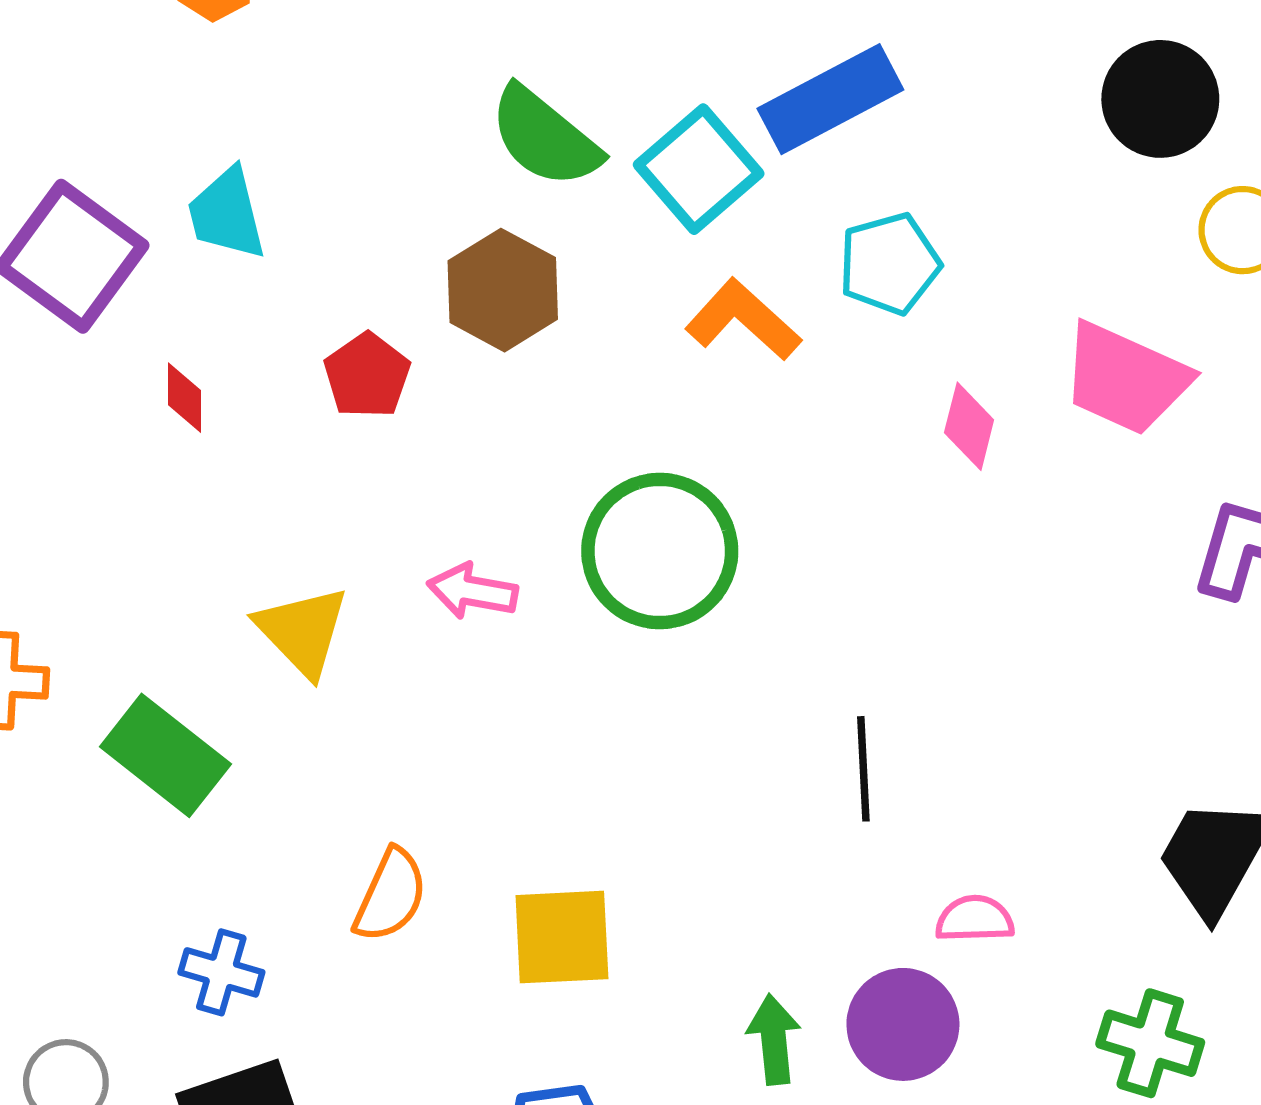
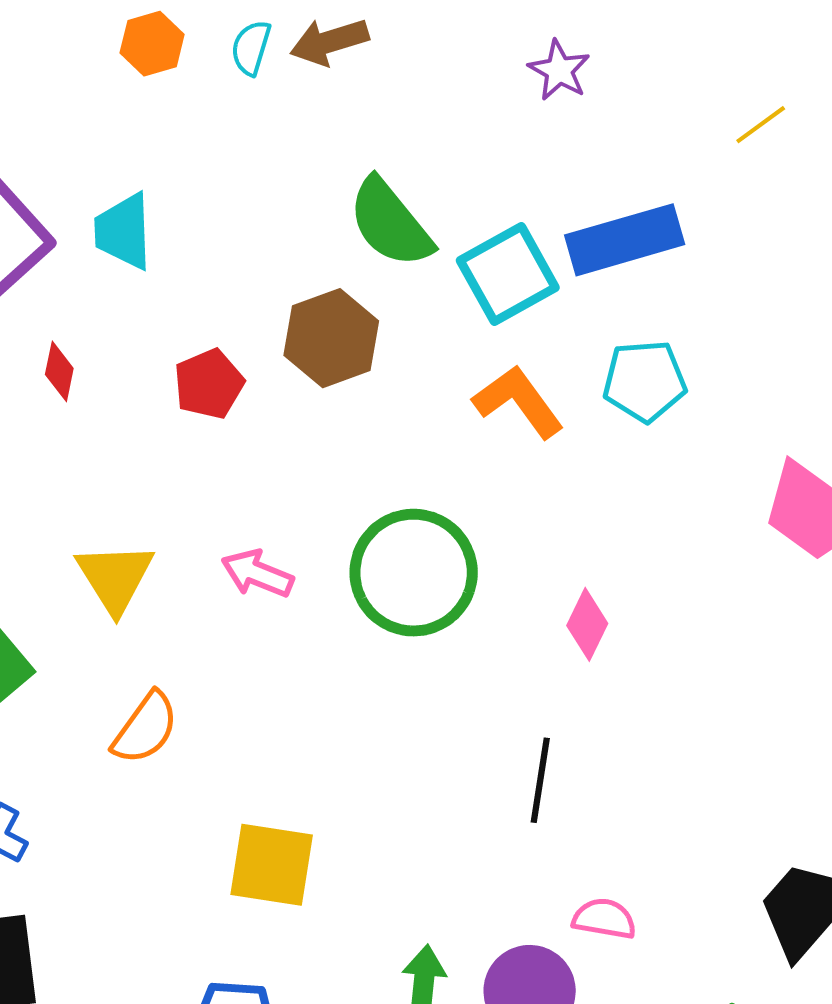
pink diamond: (969, 426) -> (587, 624), moved
orange semicircle: (391, 895) -> (145, 728), moved

